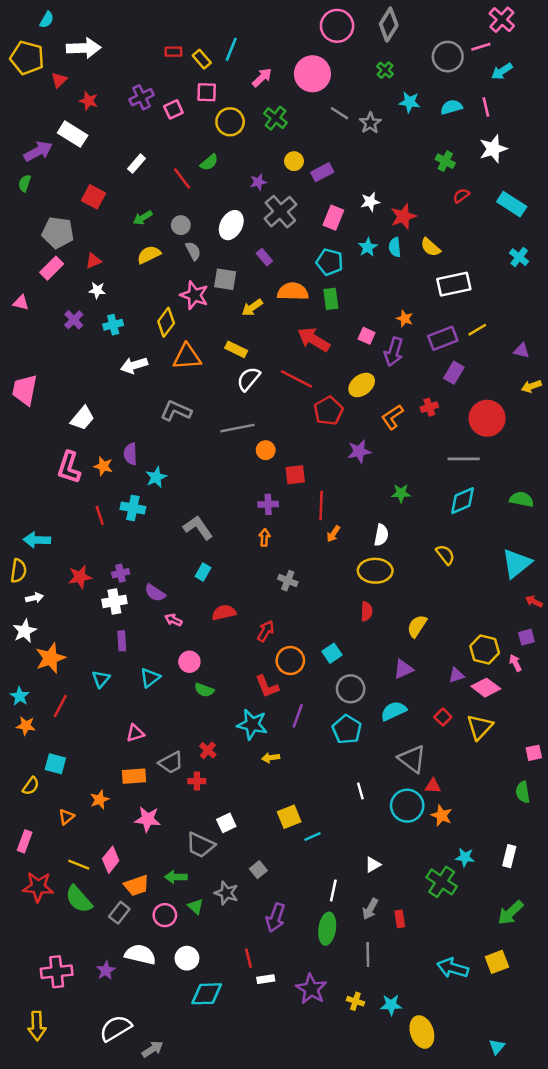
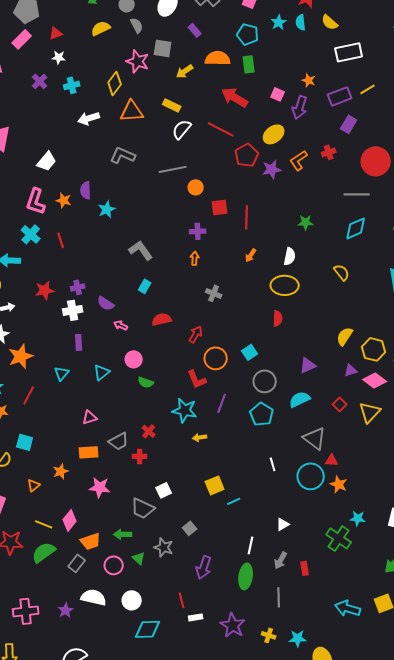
purple star: (359, 451) -> (272, 169), moved
red line: (321, 506) -> (247, 217), moved
cyan cross: (133, 508) -> (31, 234), moved, turned 30
yellow semicircle: (417, 626) -> (345, 336), moved
green semicircle: (79, 899) -> (44, 552), turned 95

